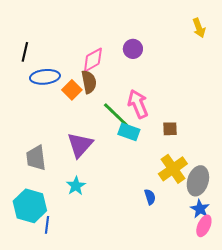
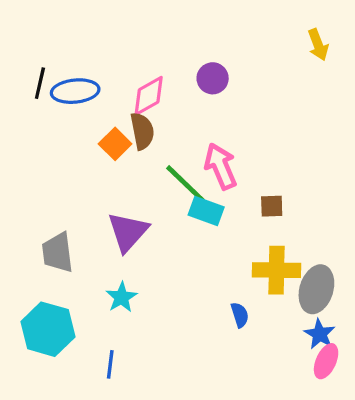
blue ellipse: (45, 77) -> (75, 91), moved
yellow cross: (173, 169) -> (276, 270), turned 36
blue line: (47, 225) -> (110, 364), moved

